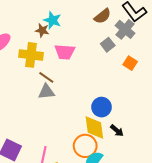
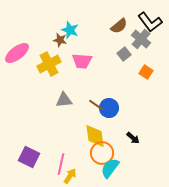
yellow cross: (31, 55) -> (49, 64), turned -35
brown line: (46, 77) -> (96, 105), moved
blue circle: (102, 107) -> (109, 108), moved
yellow diamond: (94, 128) -> (95, 136), moved

